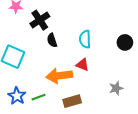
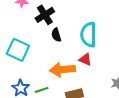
cyan semicircle: (85, 39) -> (88, 35), size x1.4

